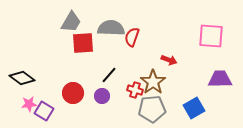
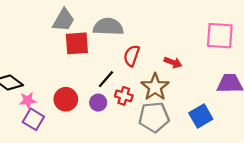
red semicircle: (132, 37) -> (132, 56), moved
red cross: (135, 90) -> (124, 96), moved
pink star: (29, 104) -> (28, 100), moved

